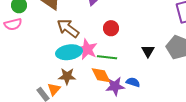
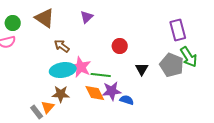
brown arrow: (68, 28) -> (62, 46), size x0.7
red circle: (111, 28) -> (120, 46), moved
purple star: (115, 86) -> (112, 91), moved

